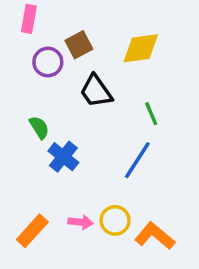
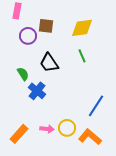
brown square: (79, 45) -> (46, 26), turned 35
black trapezoid: (96, 91) -> (49, 63), moved
green line: (151, 114) -> (82, 56), moved
blue line: (137, 160) -> (96, 106), moved

